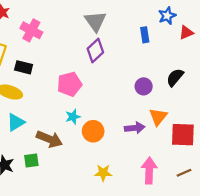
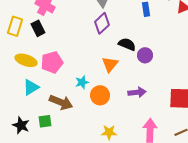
black rectangle: (24, 67) -> (38, 28), moved, turned 49
black semicircle: (175, 77) -> (127, 44), moved, turned 72
pink pentagon: (70, 84) -> (52, 62), moved
orange triangle: (158, 117) -> (110, 64), moved

